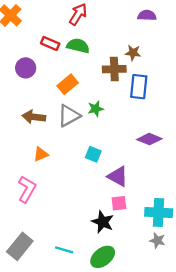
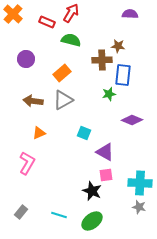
red rectangle: (50, 43) -> (47, 22), moved
green star: (96, 109) -> (109, 94), moved
gray rectangle: (20, 246) -> (21, 212), size x0.6

